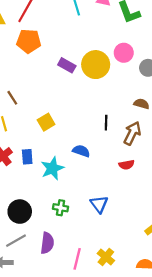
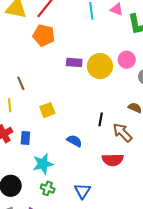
purple rectangle: (67, 65) -> (74, 62), turned -35
brown arrow: (132, 133) -> (122, 133), turned -80
red semicircle: (127, 165) -> (113, 160), size x1.5
cyan star: (52, 168) -> (43, 164), moved

